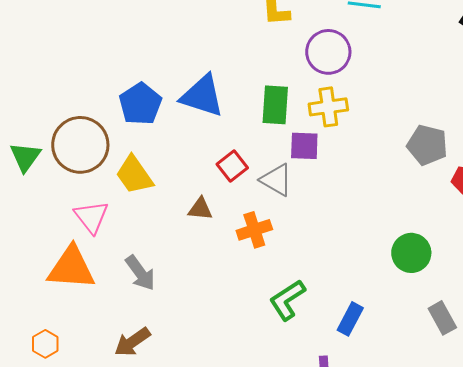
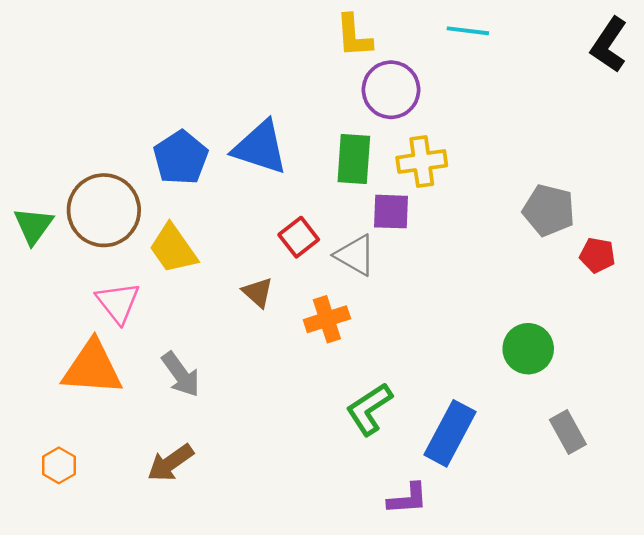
purple circle: (328, 52) -> (391, 90), moved
brown triangle: (200, 209) -> (258, 292), turned 36
blue rectangle: (350, 319) -> (450, 433), size x1.5

